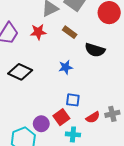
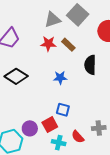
red star: (38, 32) -> (48, 44), moved
black semicircle: (95, 50) -> (90, 65), turned 66
red semicircle: (93, 117) -> (78, 137), moved, turned 72

